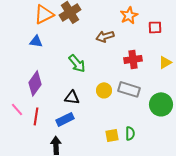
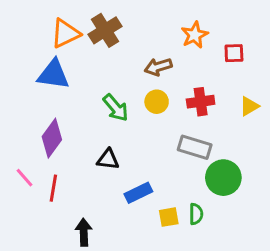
blue triangle: (36, 41) -> (53, 74), size x1.6
yellow circle: (104, 90) -> (157, 102), moved
green circle: (161, 104) -> (223, 178), moved
blue rectangle: (65, 119) -> (138, 193), moved

